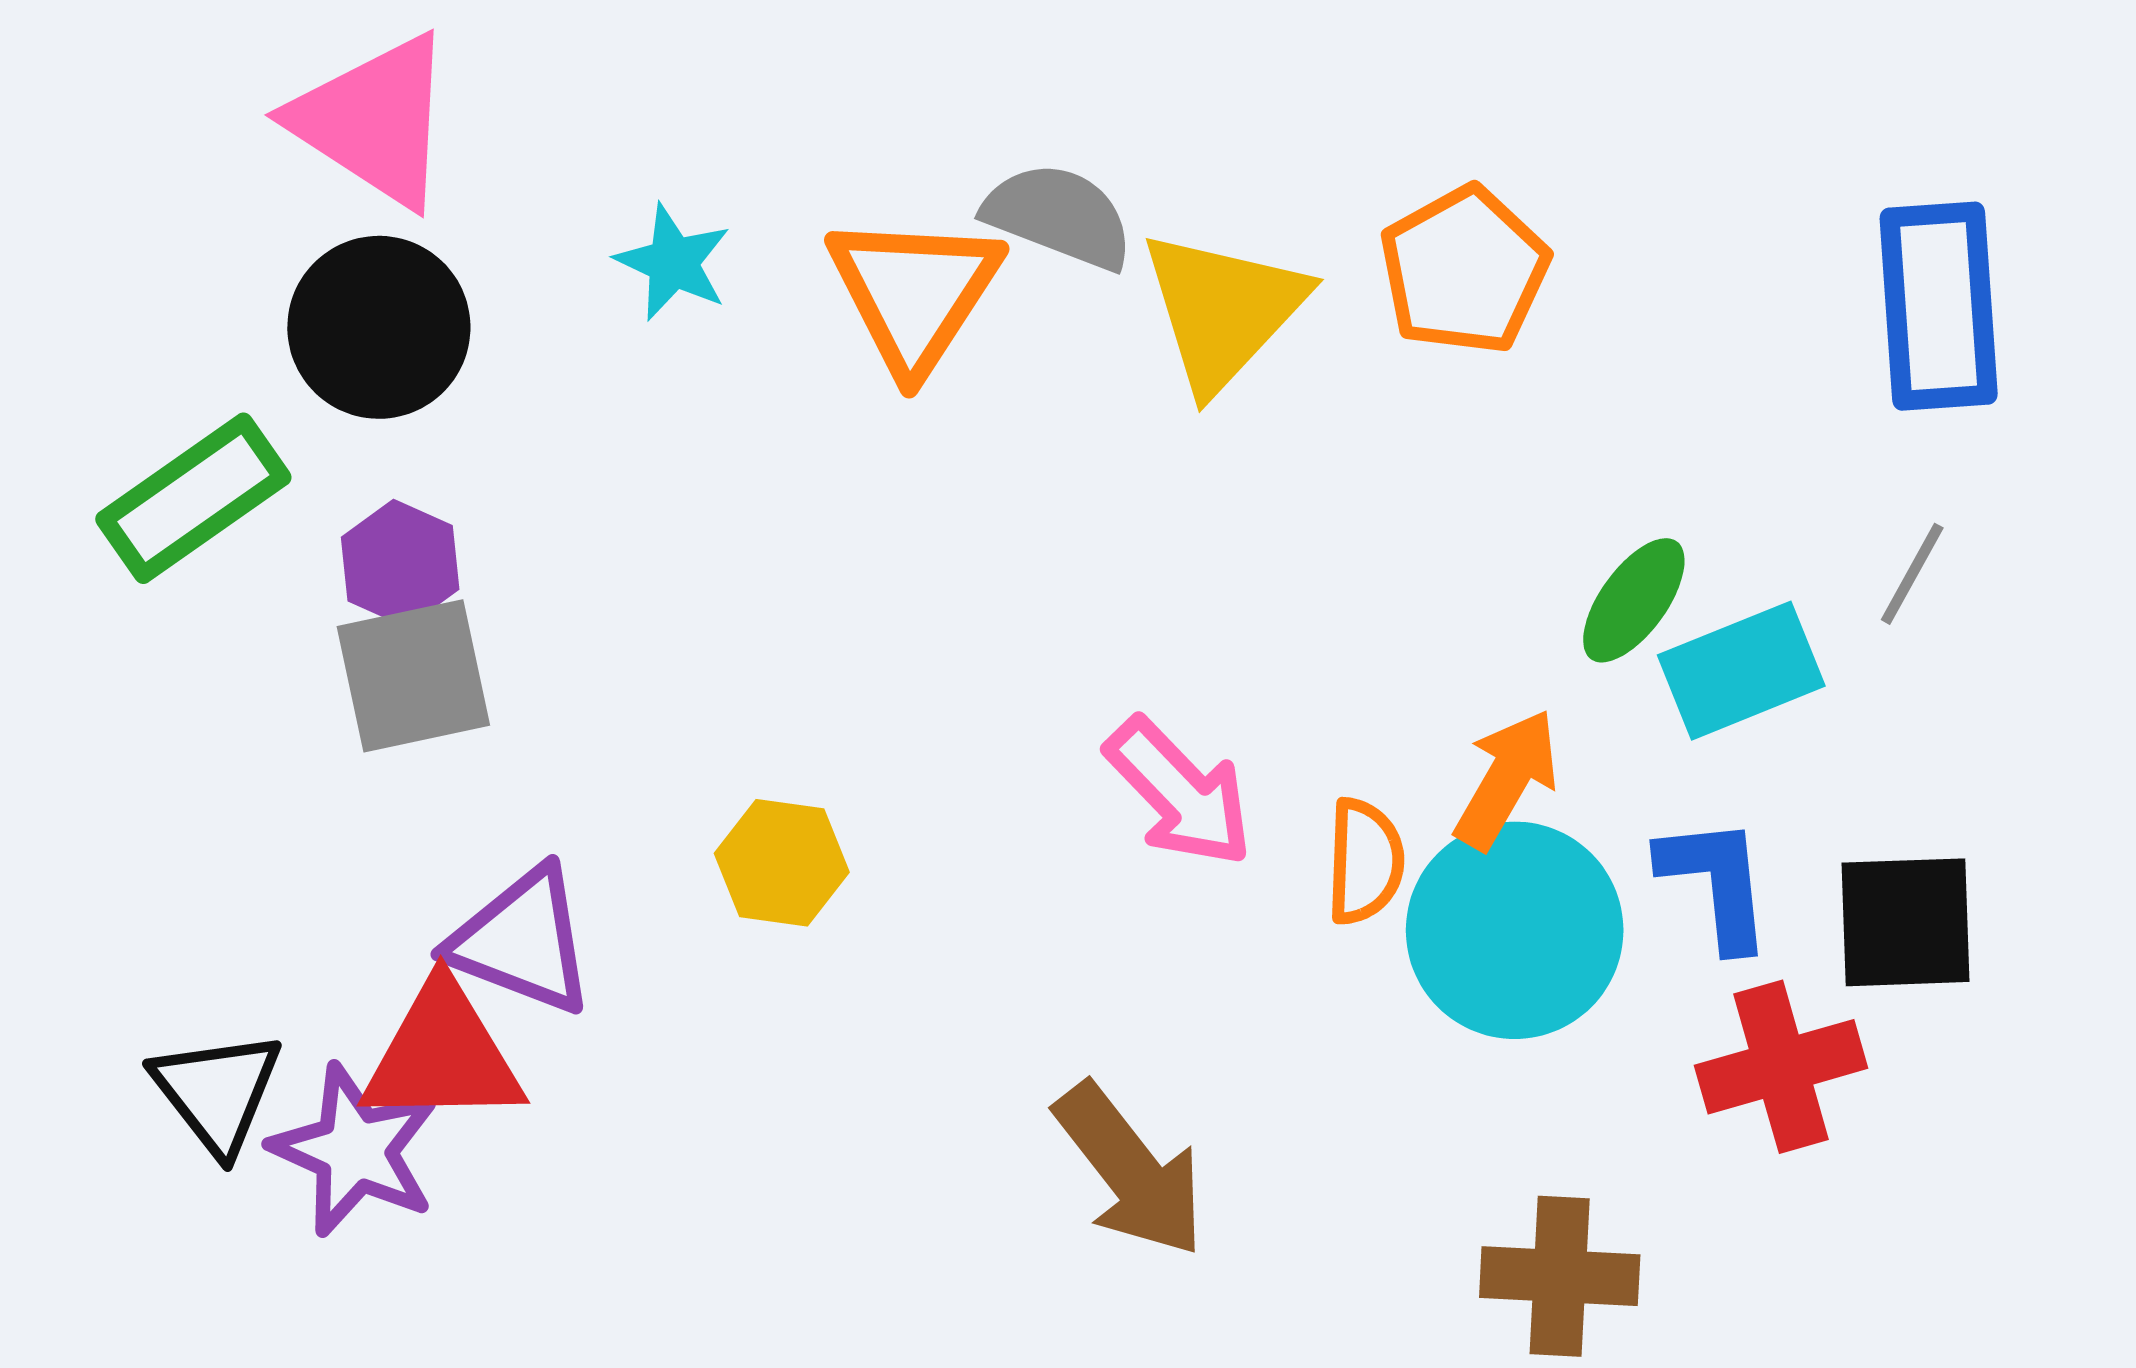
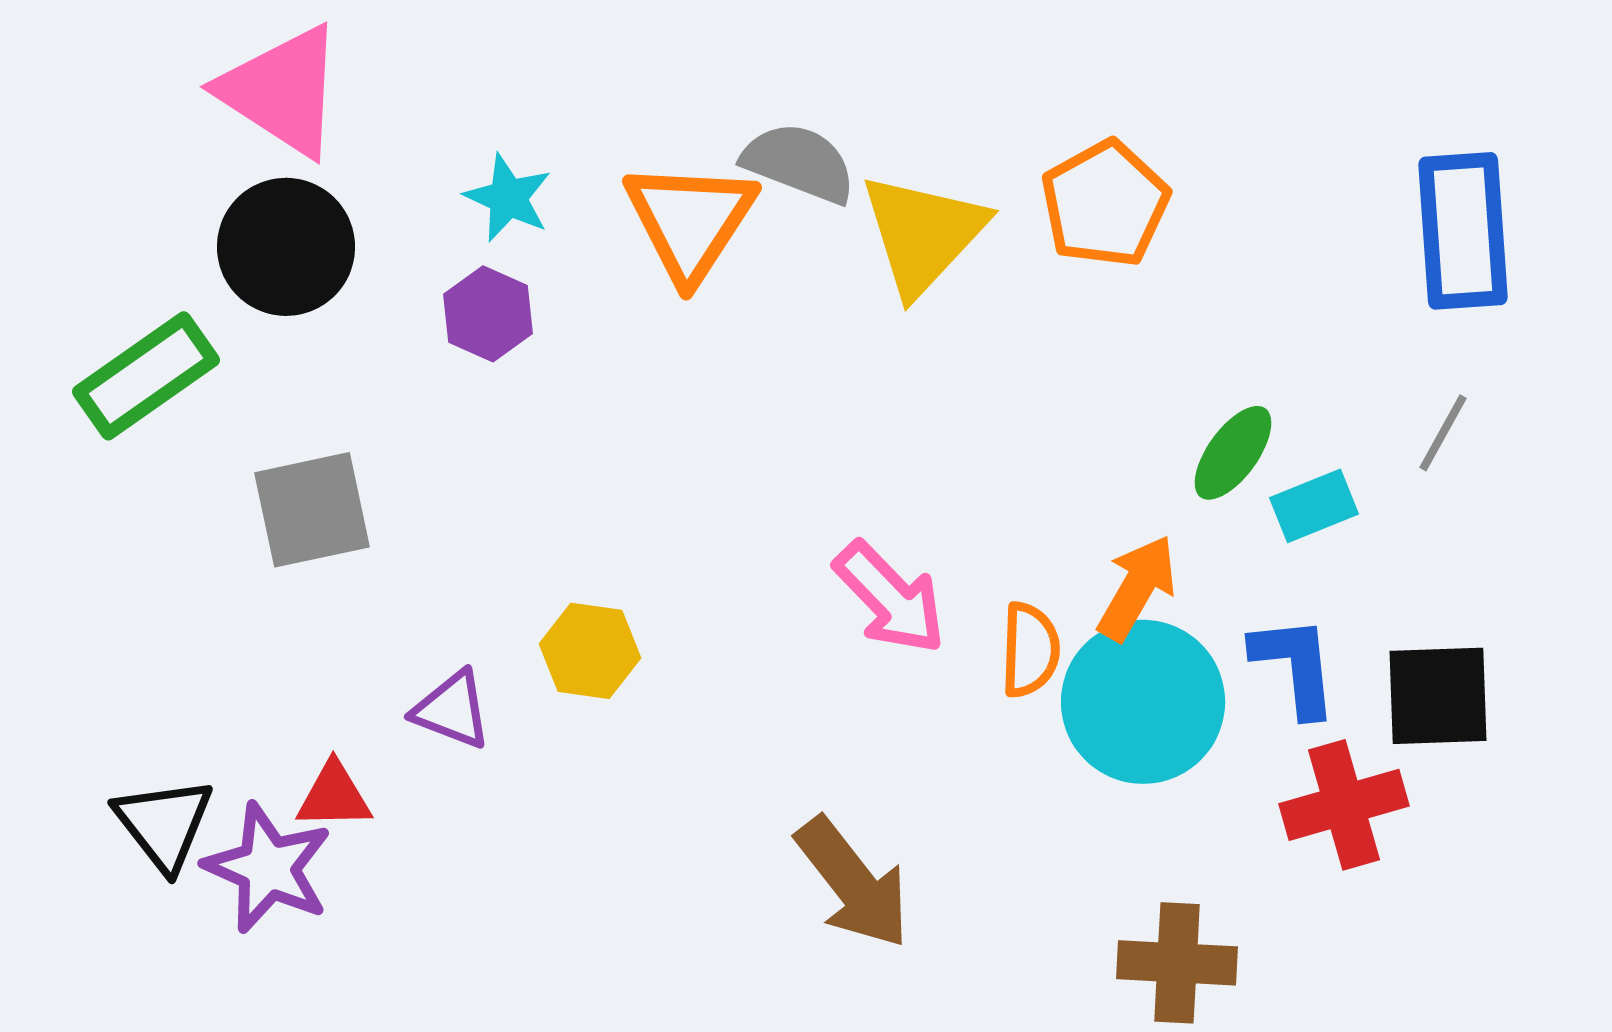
purple hexagon: (400, 563) -> (488, 314), moved
cyan rectangle: (1741, 671) -> (1314, 506), size x0.7
purple triangle: (522, 941) -> (452, 710), moved, size x0.7
red triangle: (443, 1055) -> (334, 796), size x0.6

